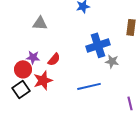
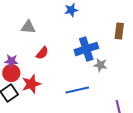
purple star: (33, 57) -> (11, 61), moved
red semicircle: (54, 59) -> (42, 53), moved

